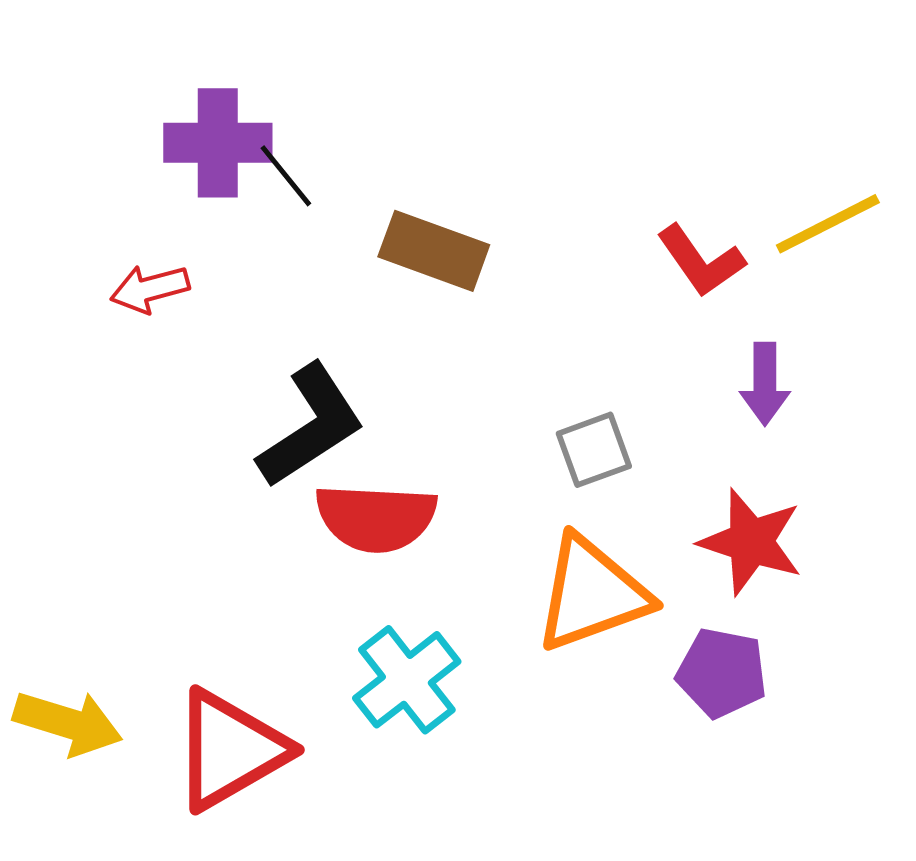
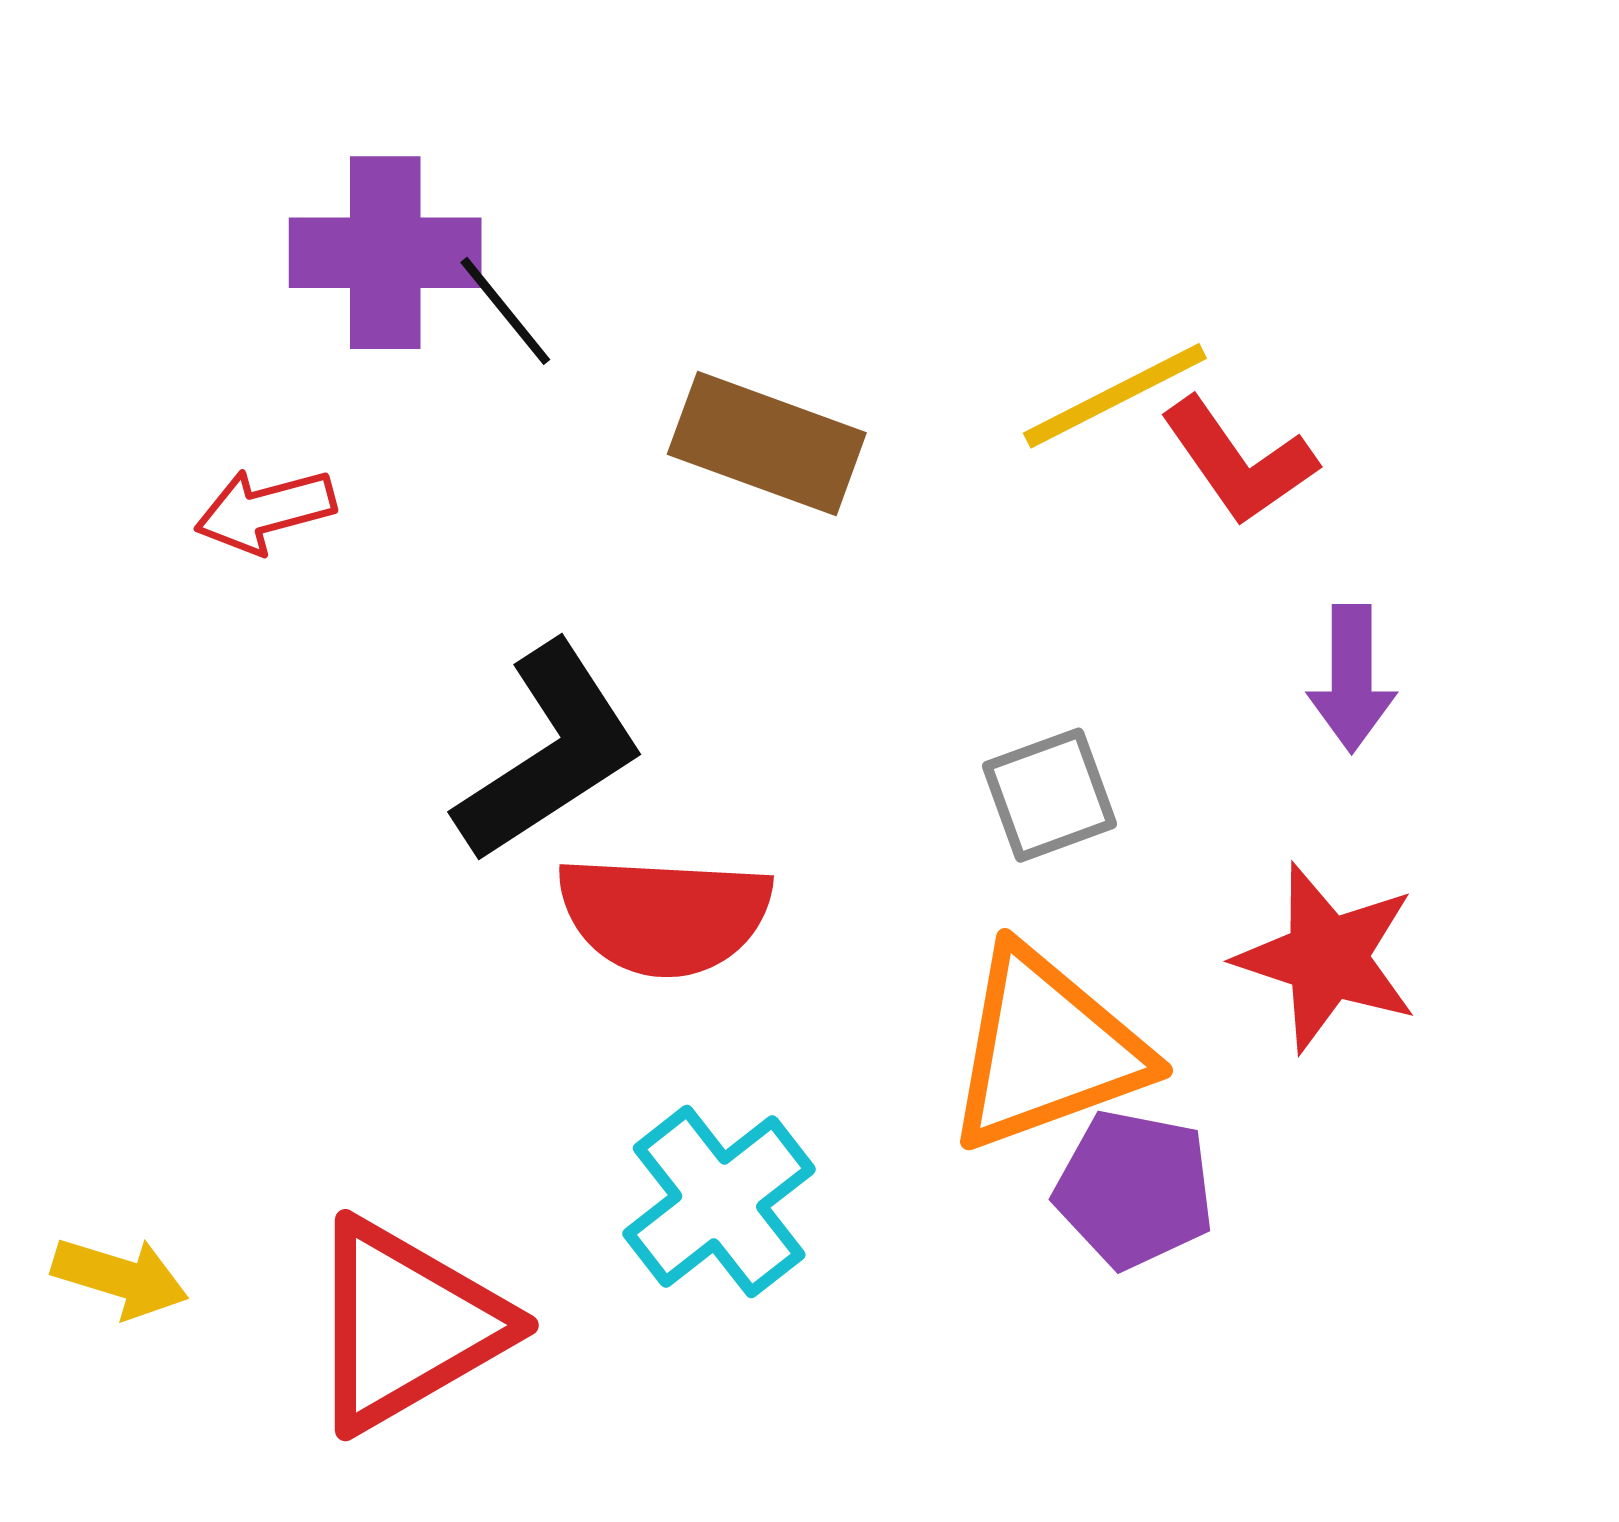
yellow line: (828, 224) -> (1115, 396), moved
purple pentagon: (722, 673) -> (1134, 1189), moved
yellow arrow: (68, 723) -> (120, 1277), size x0.7

